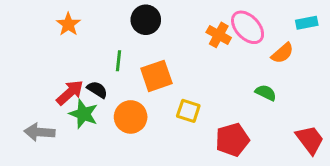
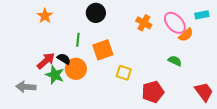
pink ellipse: (248, 27) -> (175, 23), moved
orange circle: (131, 117) -> (76, 69), moved

